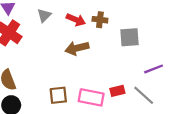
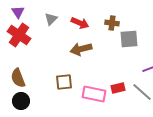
brown cross: (100, 20) -> (112, 23), moved
brown square: (58, 95) -> (64, 82), moved

